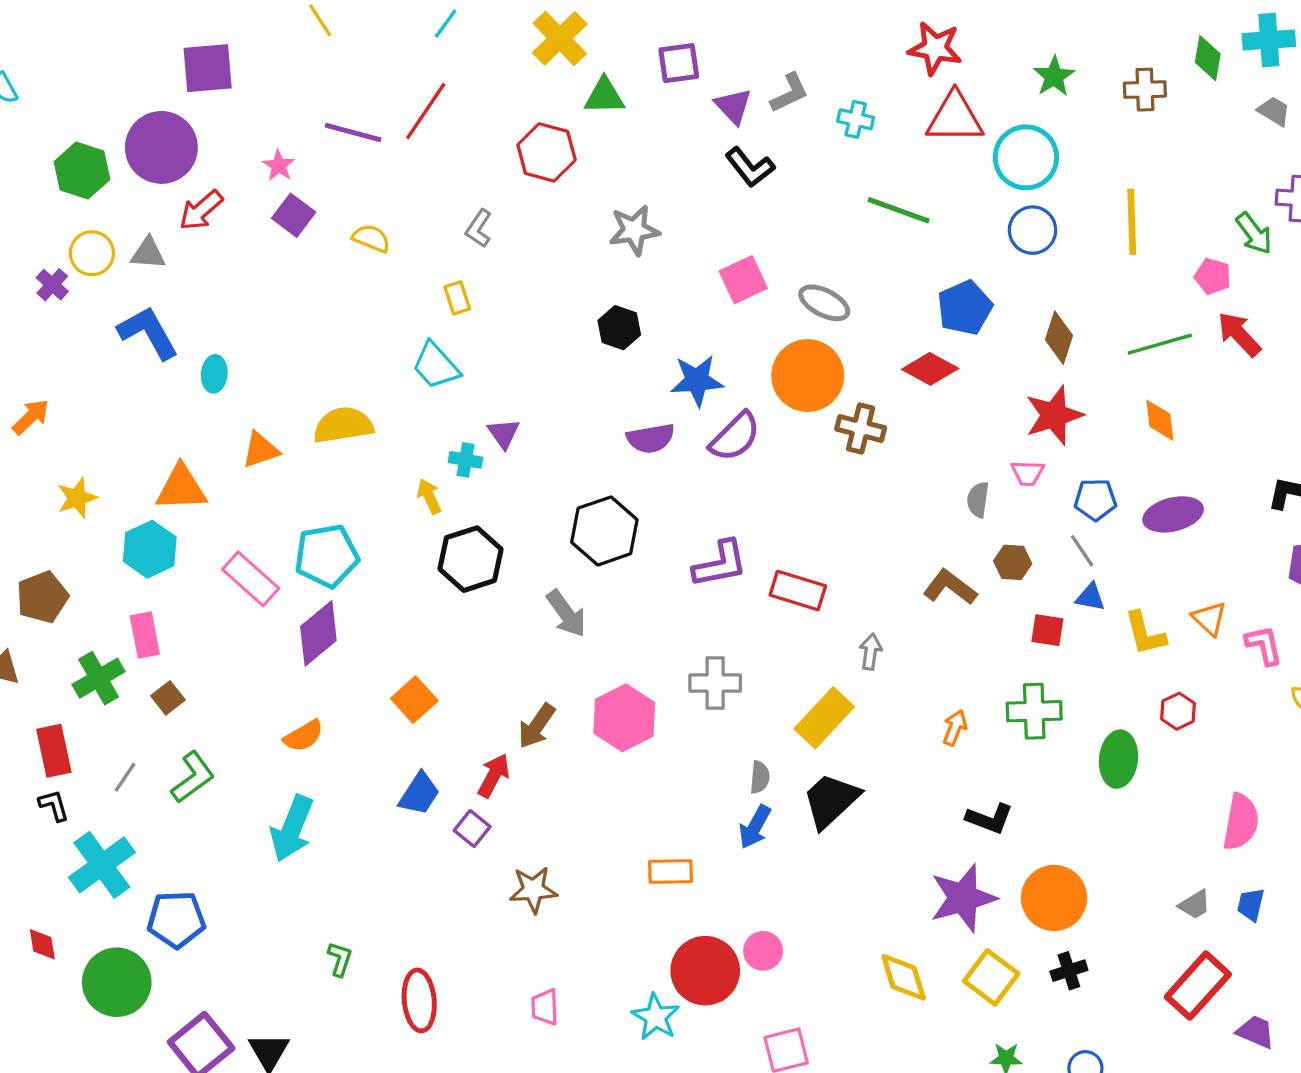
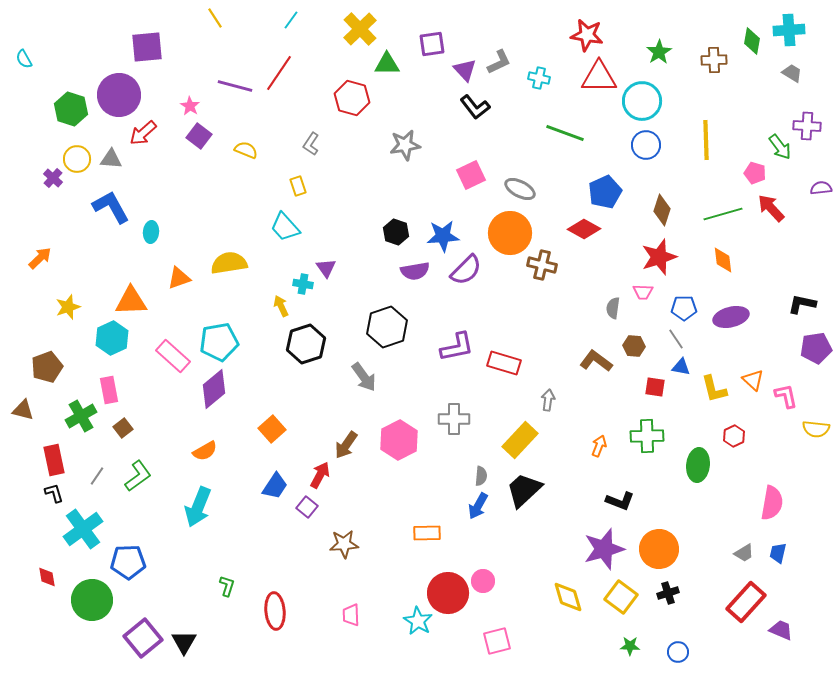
black hexagon: (619, 328) -> (396, 232), moved

